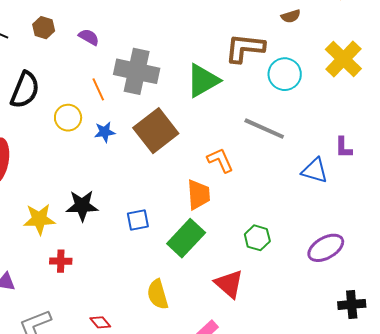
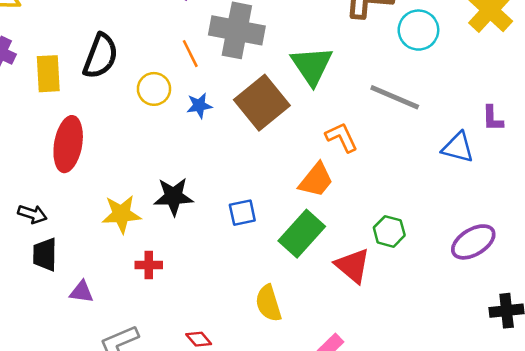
green triangle: (203, 81) -> (312, 66), moved, turned -33
orange trapezoid: (199, 195) -> (316, 180), turned 44
red triangle: (229, 284) -> (353, 266), moved

